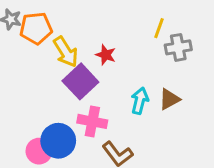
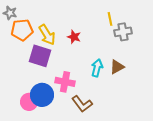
orange pentagon: (36, 28) -> (22, 30), moved
yellow line: (159, 28) -> (110, 19), turned -32
purple square: (80, 81) -> (40, 56), moved, turned -30

